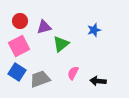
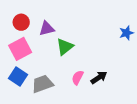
blue star: (94, 30) -> (126, 33), moved
black arrow: (98, 81) -> (99, 78), moved, turned 140

